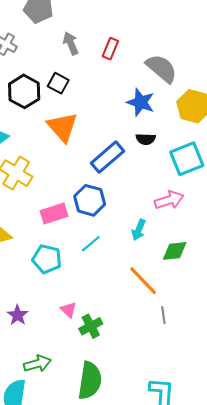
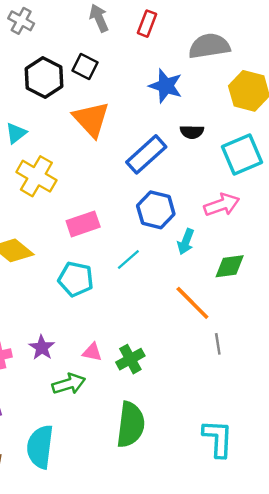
gray semicircle: (162, 68) -> (209, 46), turned -48
blue star: (141, 102) -> (166, 86), moved
blue hexagon: (90, 200) -> (156, 210), moved
pink triangle: (68, 310) -> (92, 352), moved, turned -30
green arrow: (37, 364) -> (69, 384), moved

